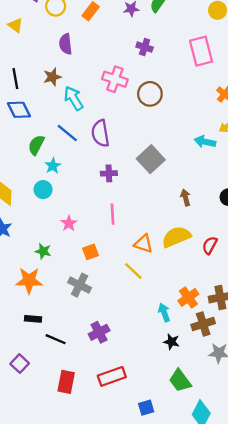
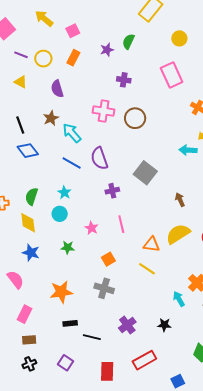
yellow triangle: (16, 25) -> (21, 82), moved
green semicircle: (36, 145) -> (32, 196), moved
pink star: (69, 223) -> (91, 228), moved
green star: (43, 251) -> (68, 247), moved
black star: (171, 342) -> (164, 325), moved

